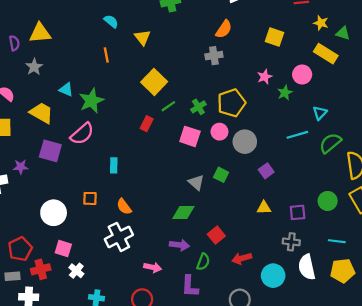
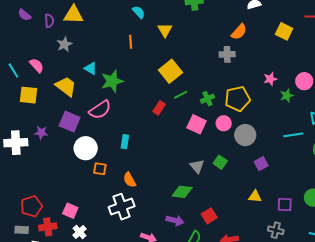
yellow square: (274, 37) -> (284, 31), moved
white circle: (54, 213) -> (86, 148), moved

